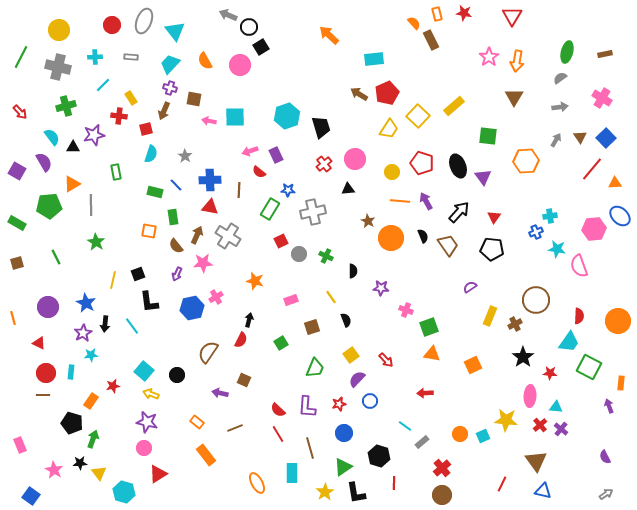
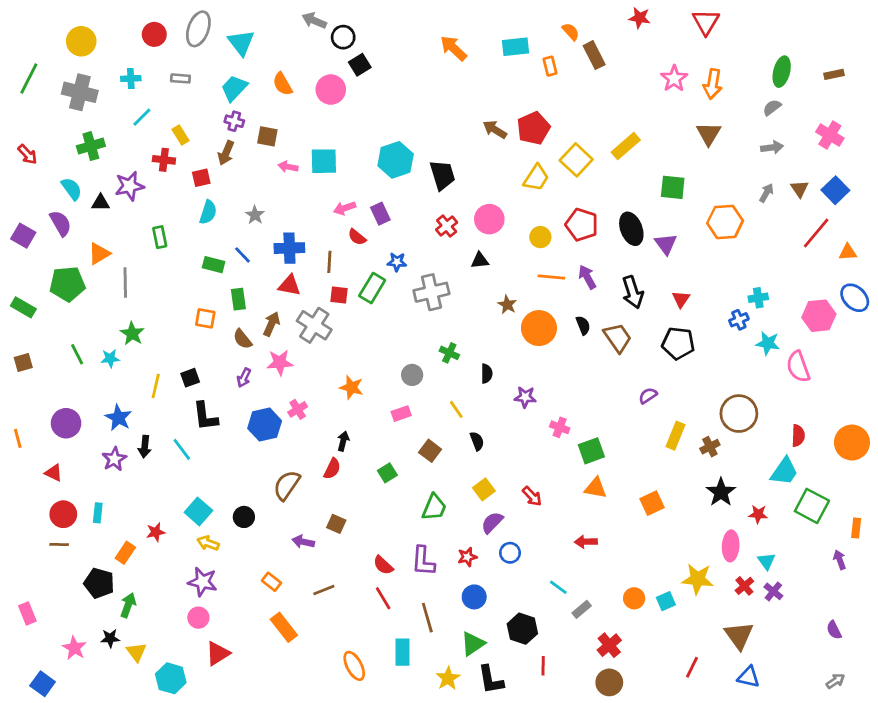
orange rectangle: (437, 14) -> (550, 66), moved
cyan rectangle: (374, 59) -> (516, 47), moved
black arrow: (459, 212) -> (633, 292), turned 120
red square: (281, 241) -> (339, 295), moved, turned 32
gray circle: (299, 254) -> (412, 375), moved
brown square: (312, 327) -> (430, 451), turned -35
cyan star: (91, 355) -> (110, 358), moved
cyan triangle: (556, 407) -> (766, 561), turned 48

